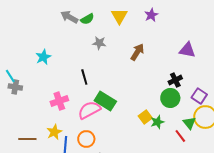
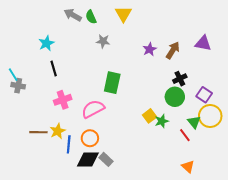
purple star: (151, 15) -> (150, 49), moved
green semicircle: (87, 19) -> (91, 17), turned 96
purple triangle: (187, 50) -> (203, 43), moved
brown arrow: (137, 52) -> (173, 50), moved
cyan star: (43, 57) -> (46, 43), moved
black line: (84, 77) -> (54, 68), moved
green rectangle: (105, 101) -> (112, 83), moved, turned 70
brown line: (27, 139) -> (38, 132), moved

